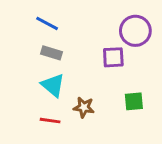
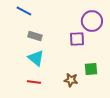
blue line: (47, 23) -> (24, 11), moved
brown star: (84, 107) -> (71, 80), moved

